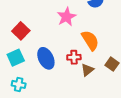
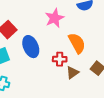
blue ellipse: (46, 58) -> (31, 47), moved

